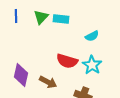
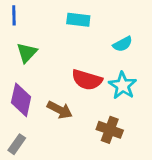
green triangle: (41, 17) -> (27, 53), moved

